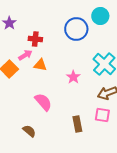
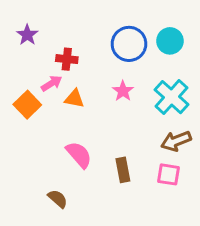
cyan circle: (100, 16) -> (170, 41), moved
pink star: (73, 77) -> (123, 91), moved
brown rectangle: (77, 124) -> (123, 170), moved

